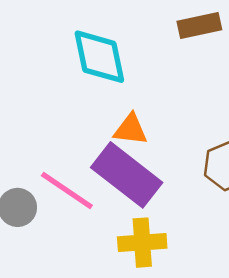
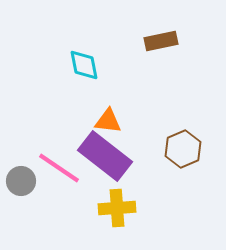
cyan diamond: (99, 57) -> (84, 65), size x0.7

